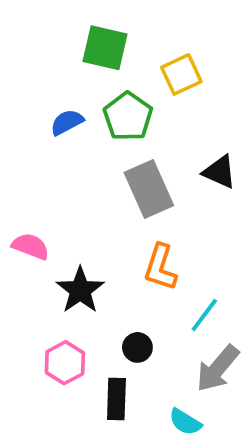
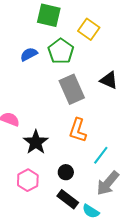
yellow square: (181, 74) -> (89, 29), turned -30
black rectangle: (116, 399) -> (68, 199), moved, turned -55

